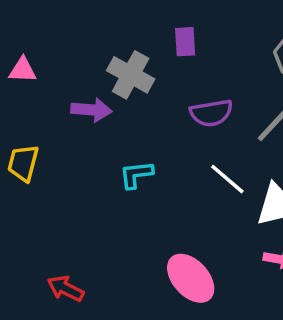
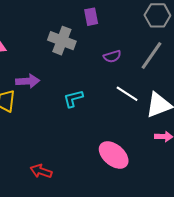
purple arrow: (91, 110) -> (28, 81), moved
purple semicircle: (211, 113) -> (112, 56), size x0.7

